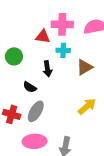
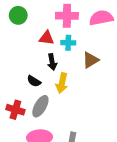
red triangle: (43, 37) -> (47, 38), moved
green circle: (14, 56) -> (18, 15), moved
yellow arrow: (87, 106) -> (62, 83), moved, turned 144

